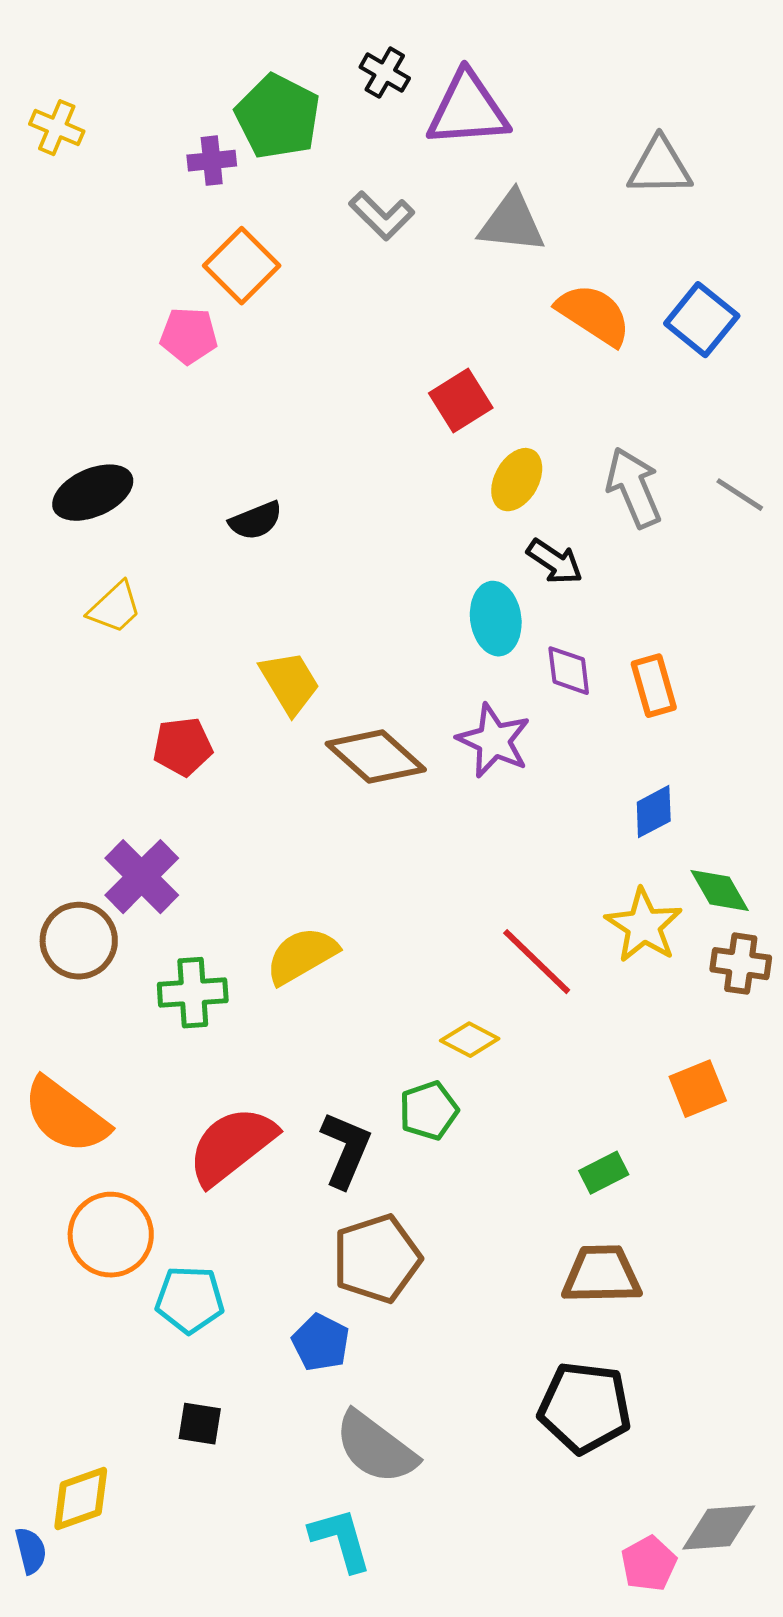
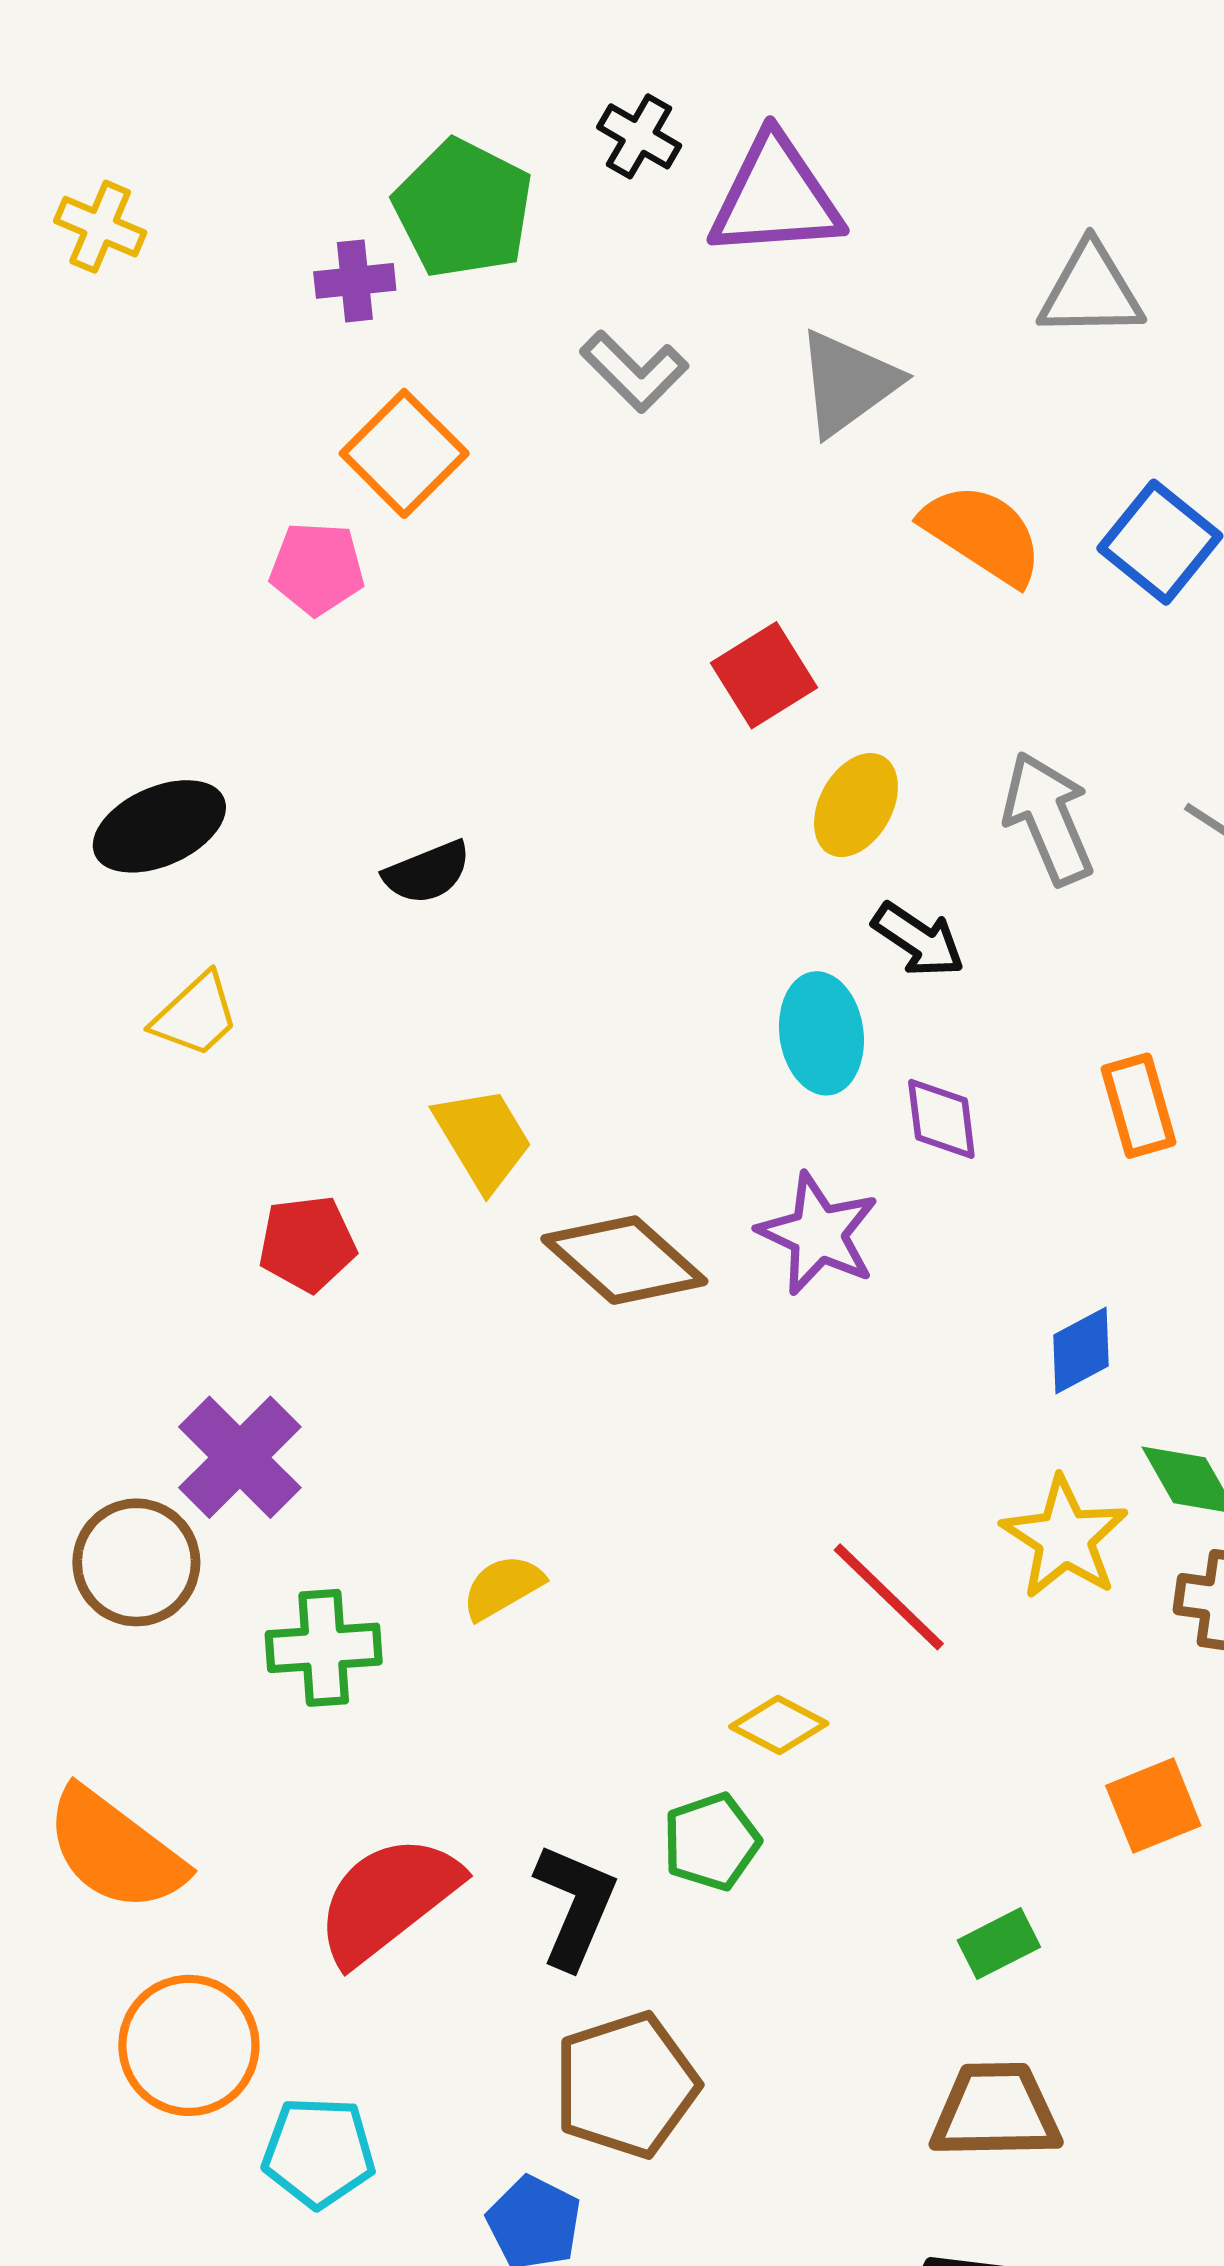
gray triangle: (512, 223) -> (848, 383), turned -42
orange rectangle: (654, 686) -> (1139, 1106), moved
yellow semicircle: (302, 956) -> (503, 1587), size x0.7

